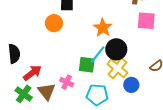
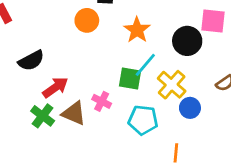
orange star: (103, 28) -> (137, 30), moved
black circle: (116, 49) -> (187, 41), moved
black semicircle: (14, 54) -> (31, 61), turned 66
brown triangle: (47, 91) -> (74, 113), turned -30

